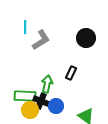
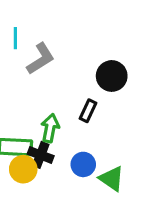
black circle: (86, 38) -> (112, 76), moved
blue circle: (56, 106) -> (83, 164), moved

